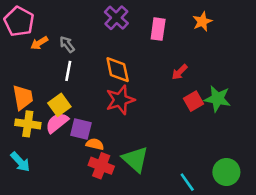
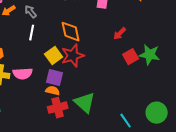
yellow square: (59, 105) -> (54, 56), moved
pink semicircle: (57, 123) -> (23, 74), turned -144
purple square: (81, 129) -> (55, 78), moved
red cross: (101, 166) -> (58, 108), turned -36

